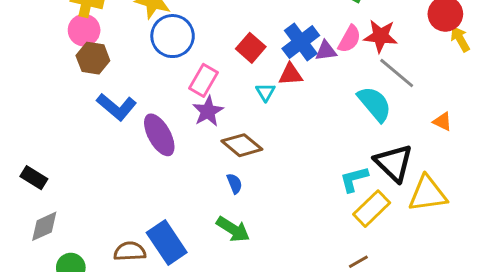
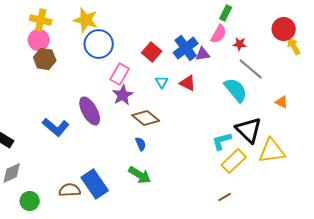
red star: (380, 36) -> (240, 44), size x0.6
pink semicircle: (350, 39) -> (219, 34), moved
red triangle: (291, 74) -> (188, 83), moved, turned 30
blue L-shape: (116, 107) -> (56, 127), moved

